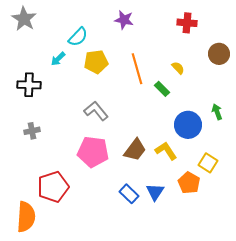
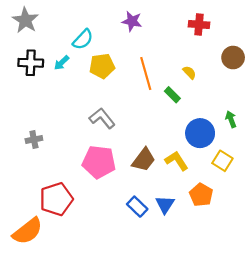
black cross: (29, 85) -> (31, 63), moved
yellow square: (208, 163) -> (222, 161), moved
orange semicircle: (26, 217) -> (28, 231), turned 48

